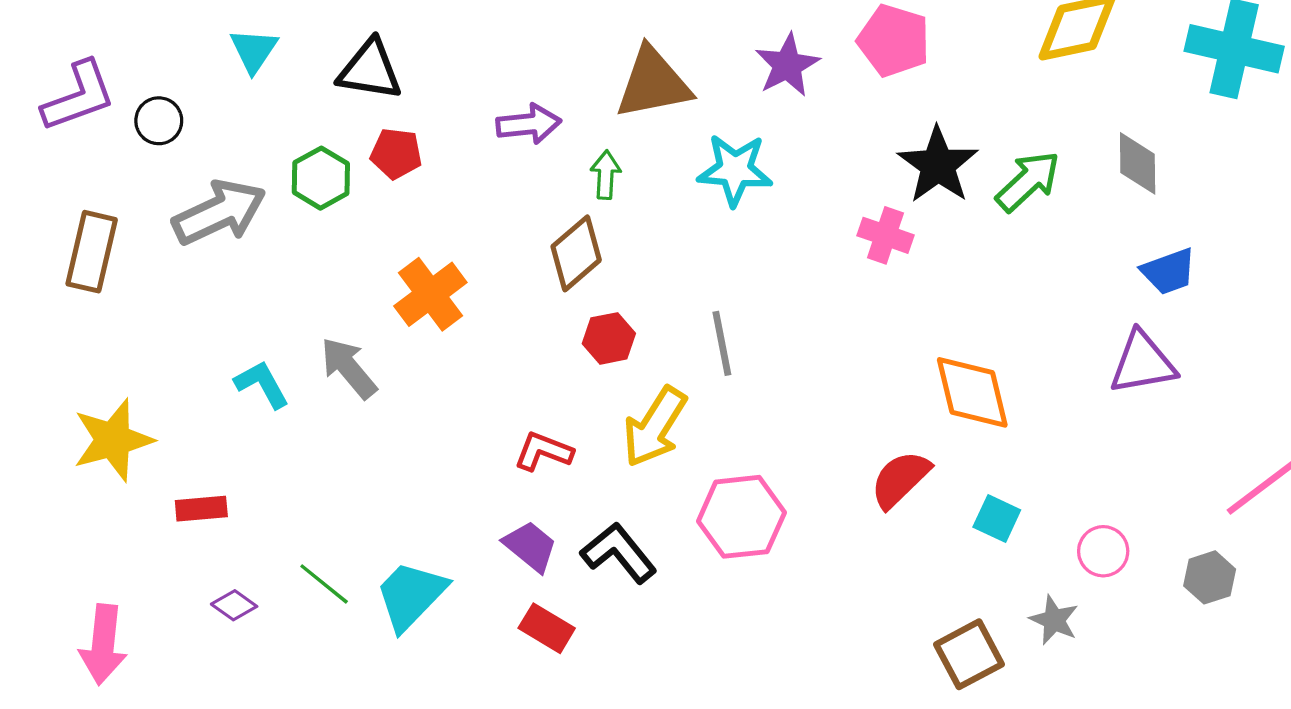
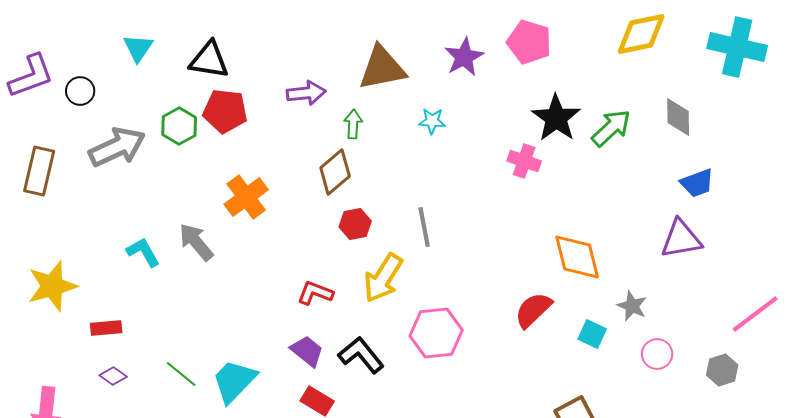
red pentagon: (396, 154) -> (225, 111), size x1.4
cyan star: (735, 170) -> (432, 121), size x0.6
purple diamond: (234, 605) -> (113, 376), moved
gray star: (1054, 620) -> (632, 306), moved

